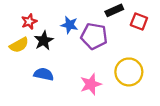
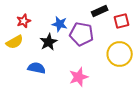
red square: (139, 22) -> (122, 21), turned -35
black star: (44, 41) -> (49, 42), moved
yellow circle: (129, 72) -> (120, 54), moved

